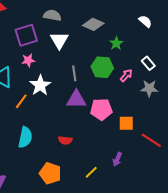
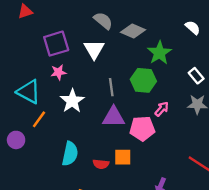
gray semicircle: (52, 15) -> (103, 21), moved, turned 30
green star: (116, 43) -> (159, 53), size x1.5
pink arrow: (126, 75) -> (162, 109), moved
orange line: (21, 101) -> (39, 119), moved
orange square: (126, 123) -> (123, 157), moved
cyan semicircle: (25, 137) -> (70, 154), moved

